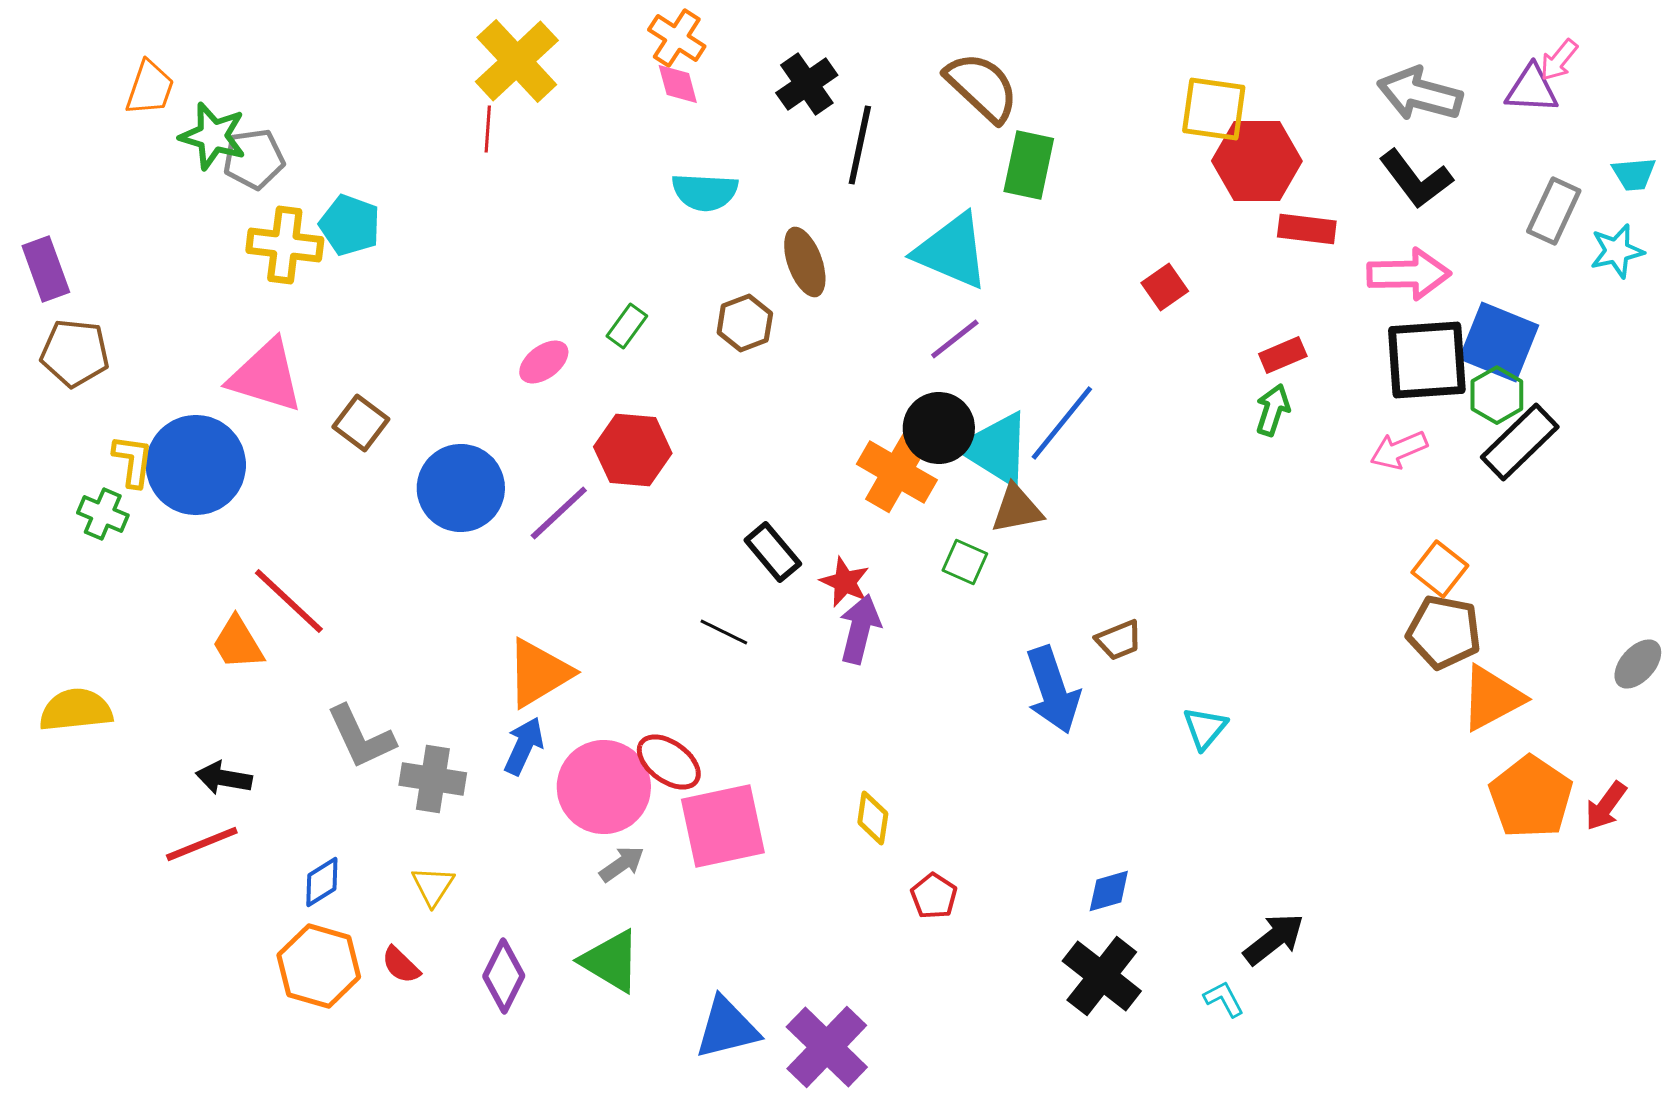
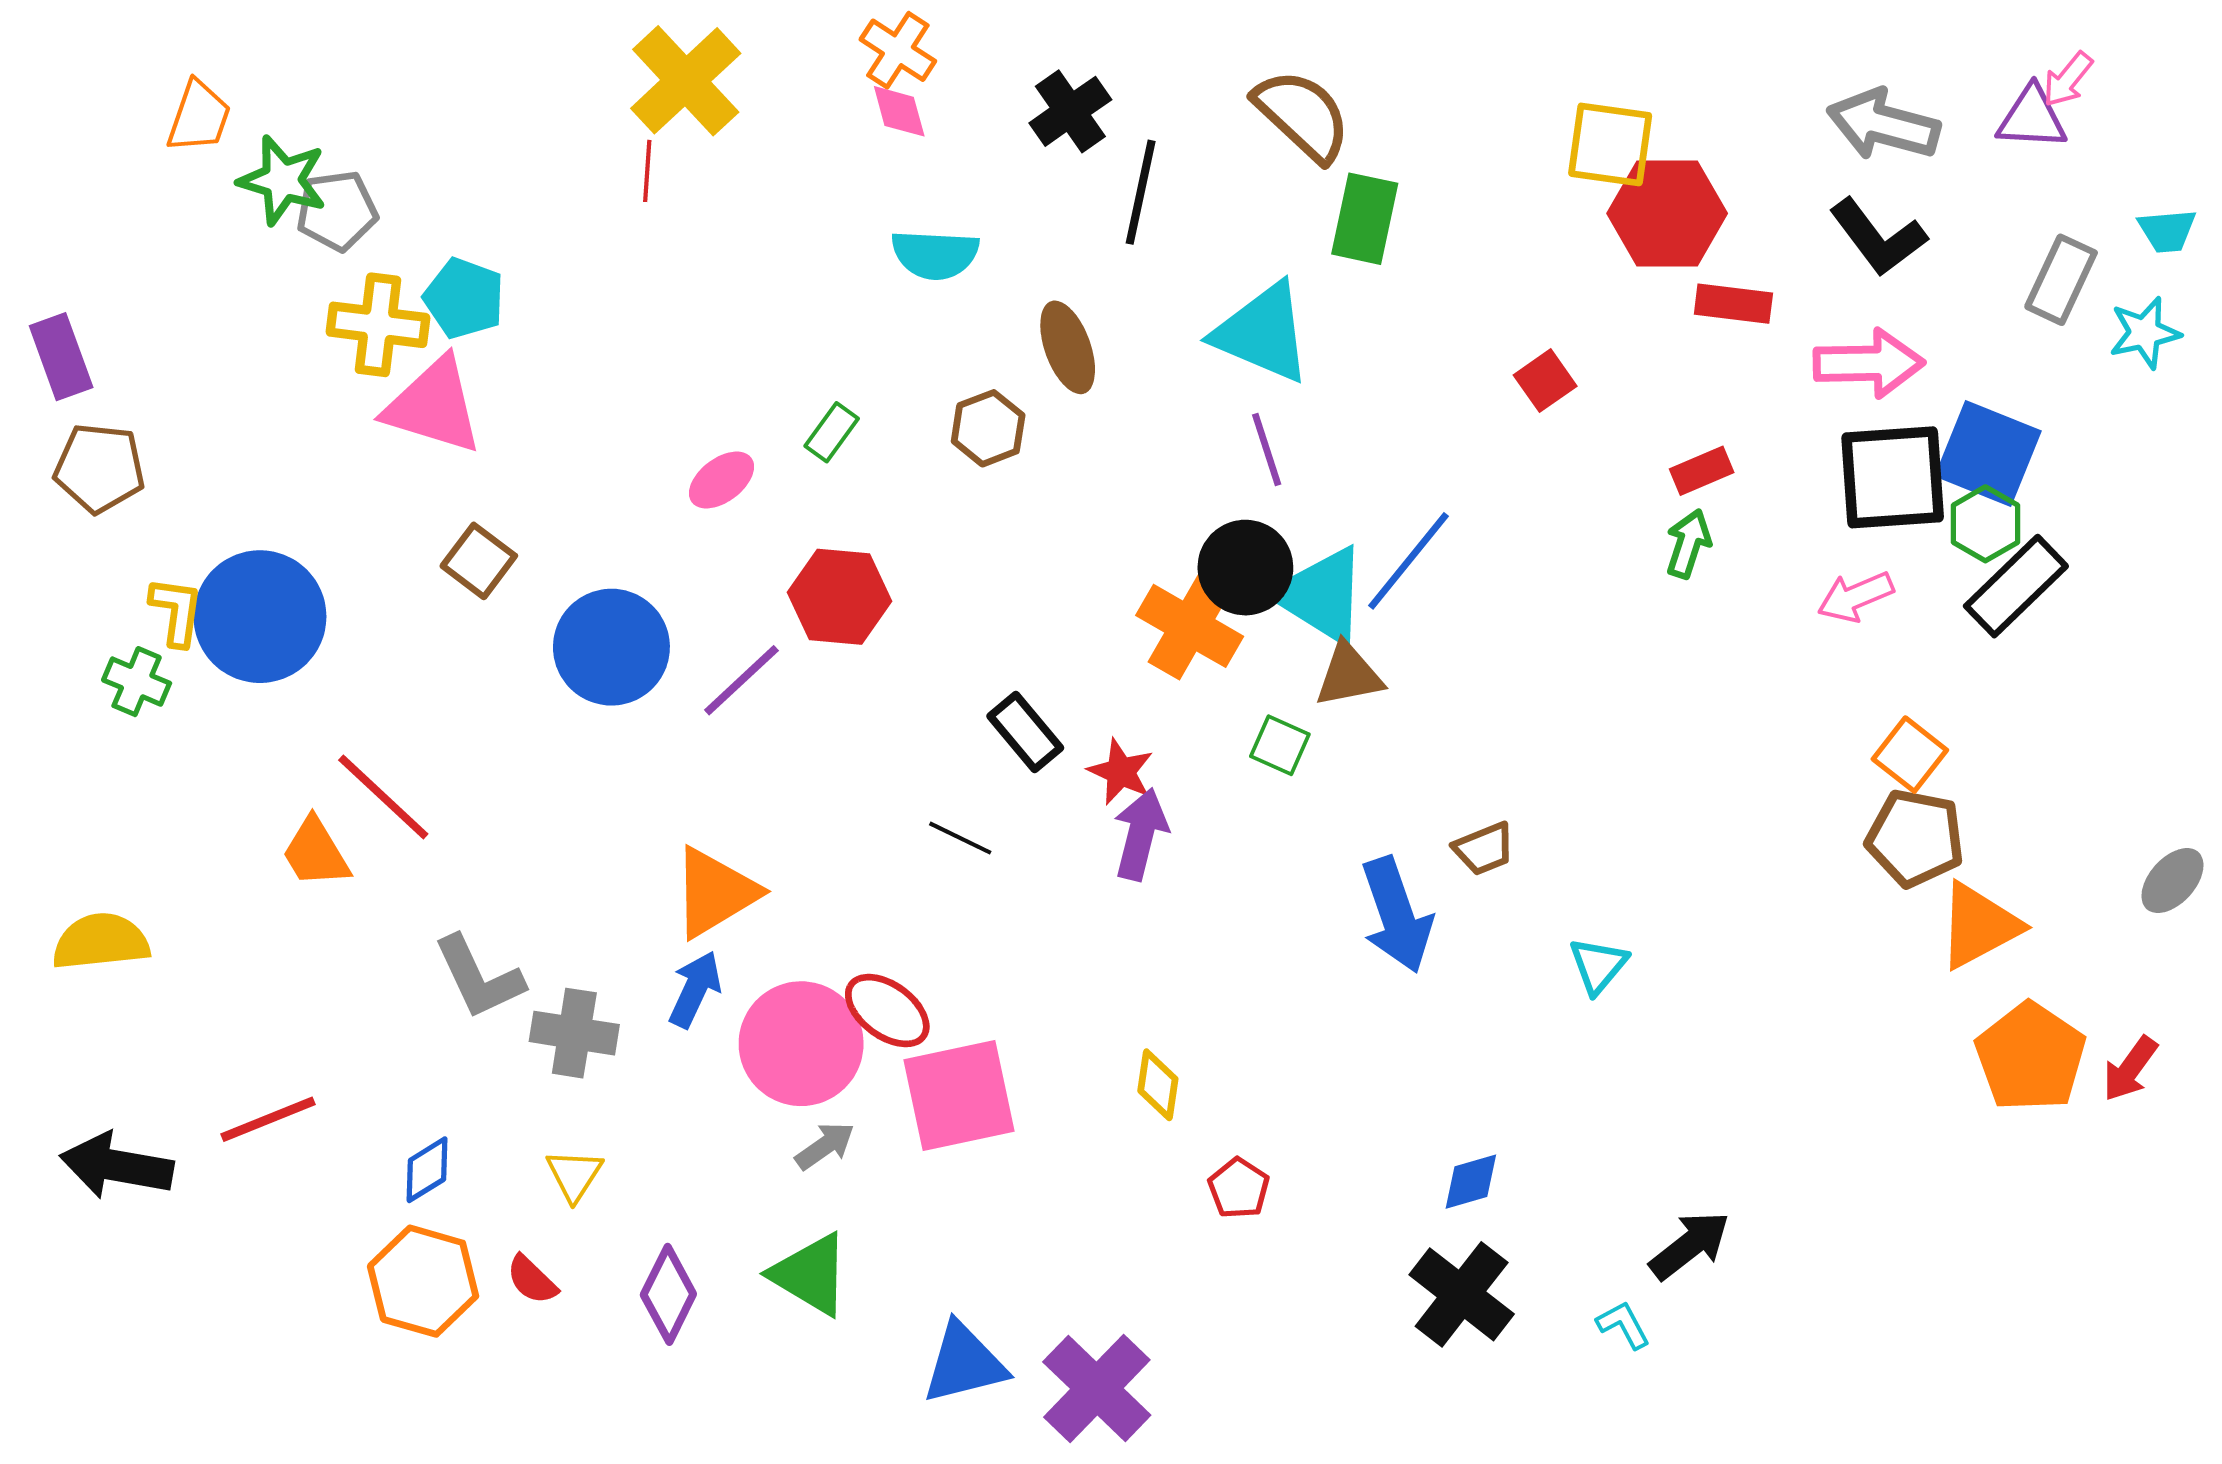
purple line: (955, 339) -> (1267, 449), turned -70
pink triangle: (266, 376) -> (434, 406), moved
black arrow: (224, 778) -> (117, 1166), moved, size x1.5

